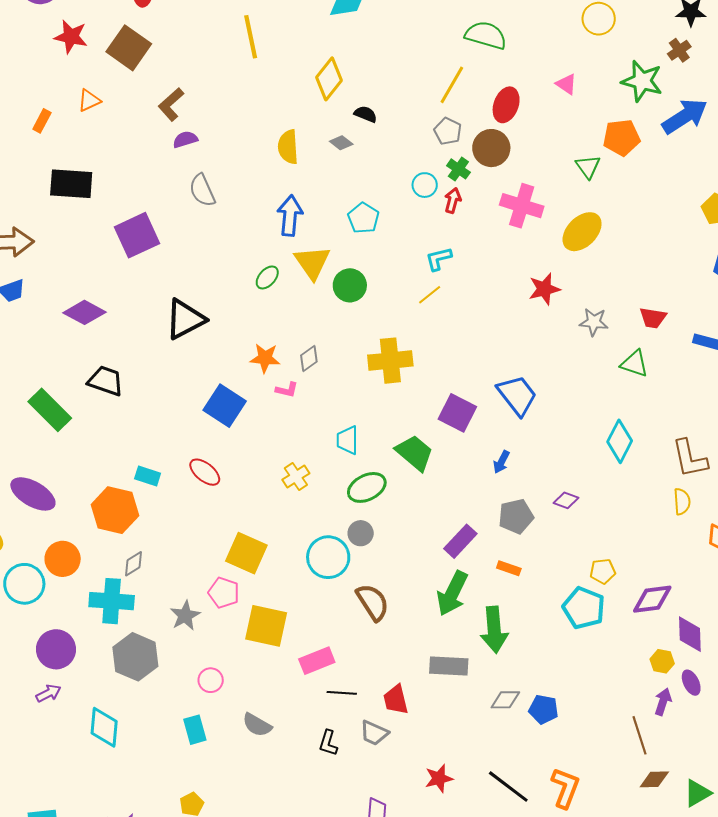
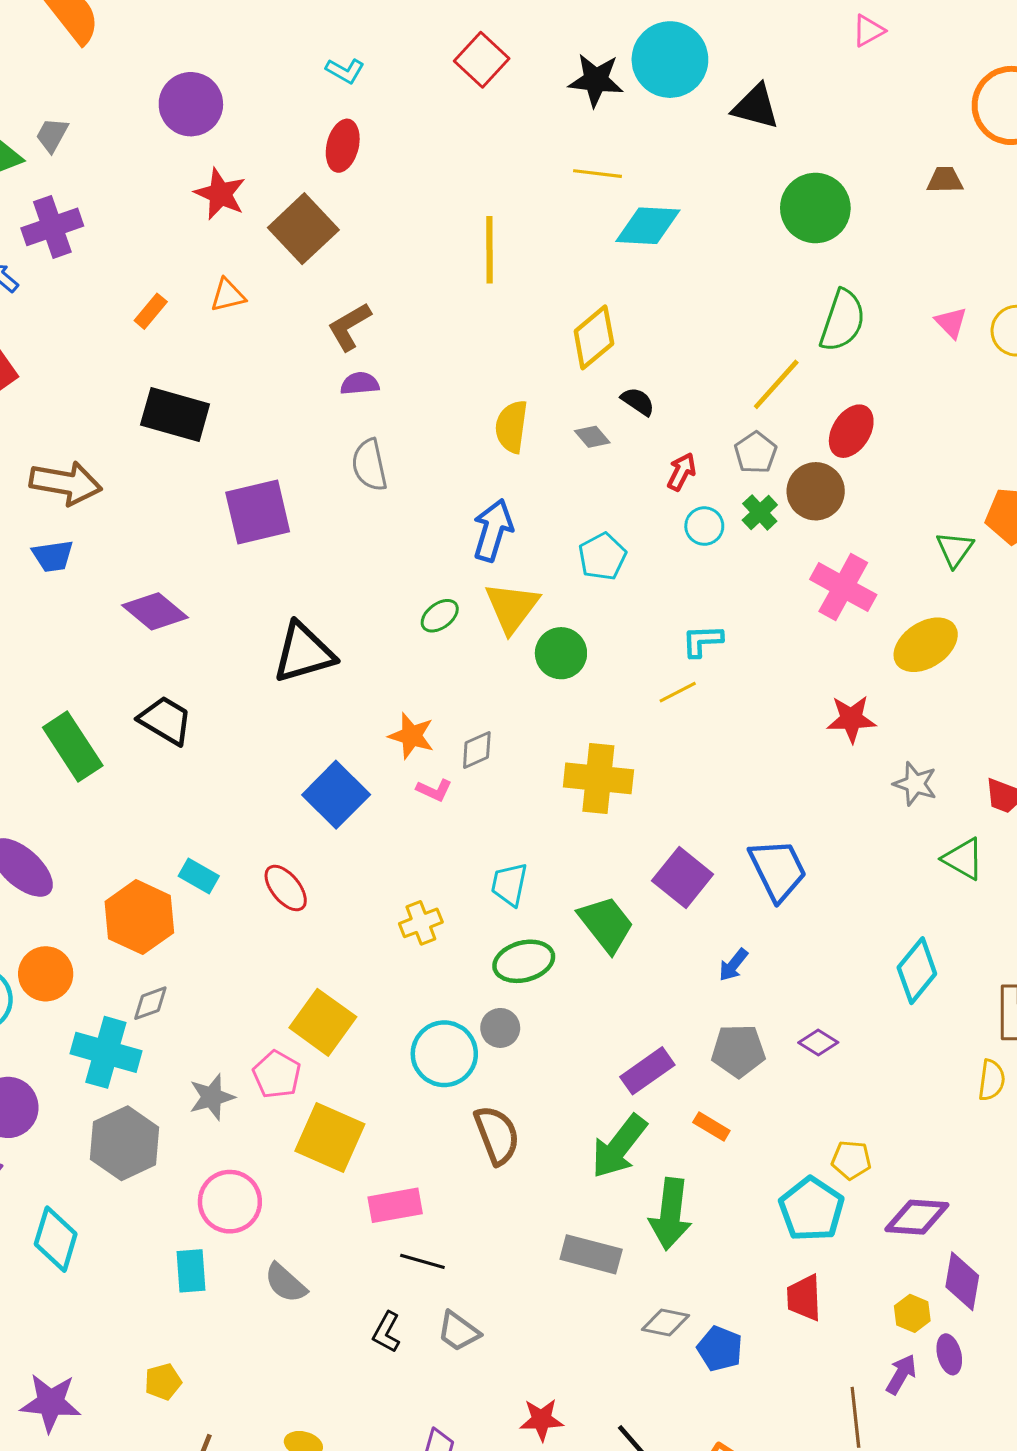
green semicircle: (486, 35) -> (842, 321), turned 81
pink triangle: (566, 84) -> (951, 323), moved
red arrow: (453, 200) -> (682, 472), moved
pink circle: (211, 680) -> (230, 1202), size x1.6
red trapezoid: (396, 700) -> (804, 1298), moved

